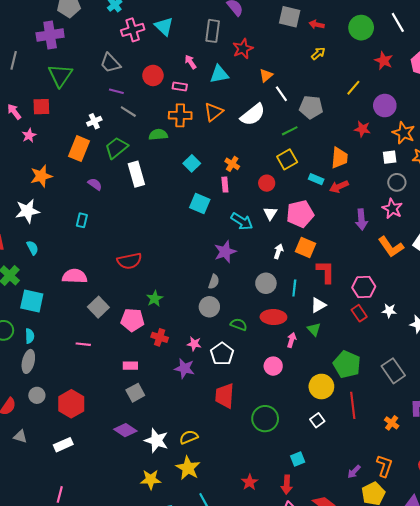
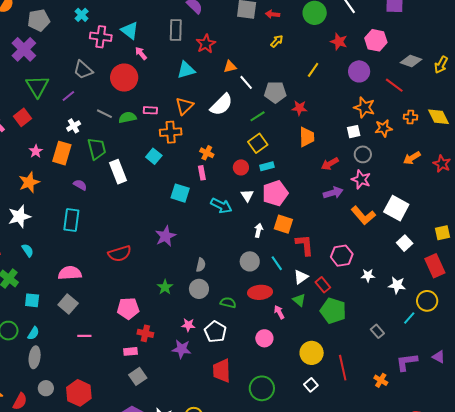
pink cross: (133, 30) -> (101, 37), turned 30
purple cross: (50, 35) -> (24, 49), turned -30
pink arrow: (190, 62) -> (141, 53), moved
red circle: (153, 75) -> (124, 78), size x1.4
orange triangle: (266, 75) -> (230, 67), turned 32
pink rectangle: (180, 86) -> (150, 110), moved
purple line: (116, 91) -> (68, 96), moved, turned -48
purple circle: (385, 106) -> (359, 71), moved
red square: (41, 107) -> (22, 117), turned -30
orange cross: (180, 115) -> (171, 132), moved
red star: (362, 129) -> (299, 108), moved
pink star: (29, 135) -> (36, 151), moved
green semicircle: (158, 135) -> (127, 117), moved
green trapezoid: (116, 148) -> (97, 149), turned 120
cyan square: (192, 163) -> (154, 156), moved
cyan rectangle: (316, 179) -> (267, 166), moved, turned -32
red arrow: (339, 187) -> (330, 164), moved
cyan rectangle: (82, 220) -> (71, 220), size x1.6
purple arrow: (361, 220) -> (333, 193), turned -96
purple star: (225, 252) -> (166, 236), moved
cyan line: (294, 288) -> (277, 263), turned -35
green star: (155, 299) -> (165, 287), moved
cyan square: (32, 301) -> (32, 300), size x0.7
gray square: (98, 307) -> (68, 304), moved
red rectangle: (359, 313) -> (323, 285), moved
cyan semicircle: (30, 336) -> (33, 333), turned 40
red cross: (160, 337) -> (145, 333), moved
pink arrow: (292, 340) -> (279, 312), turned -40
green pentagon: (347, 364) -> (333, 311), moved
gray rectangle: (393, 371) -> (377, 331), size x0.6

